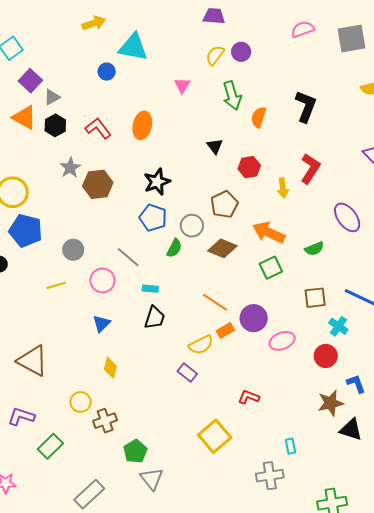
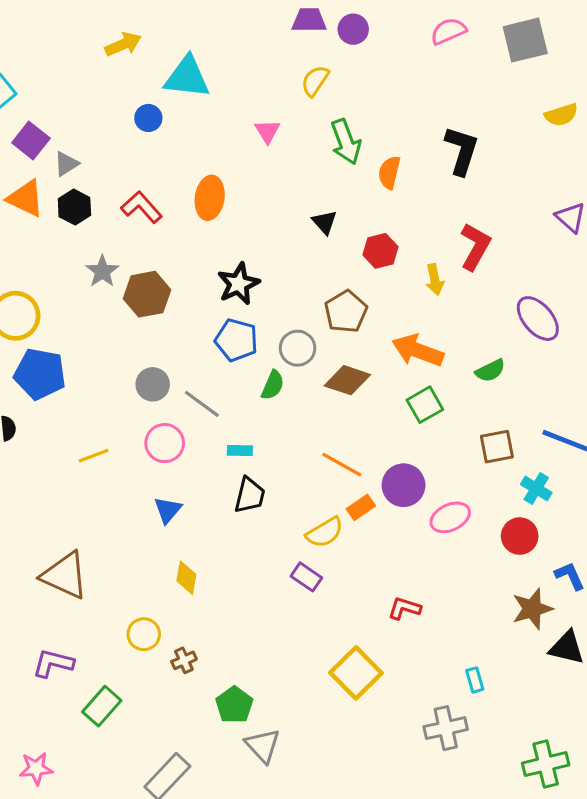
purple circle: (241, 52) -> (353, 29), moved
gray circle: (73, 250) -> (153, 384), moved
brown cross: (105, 421) -> (184, 660), size x0.7

